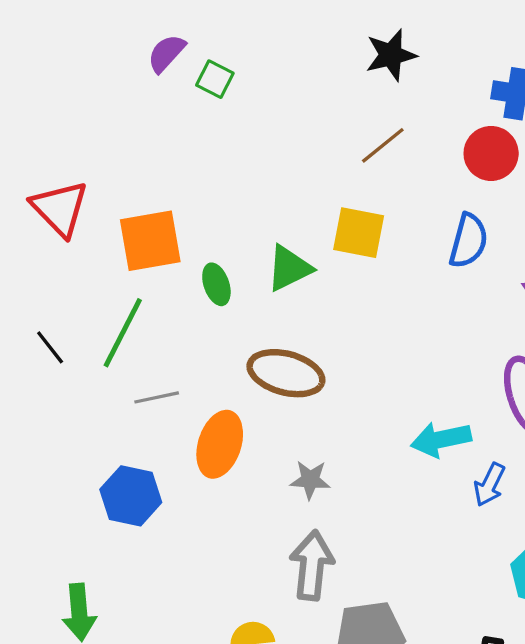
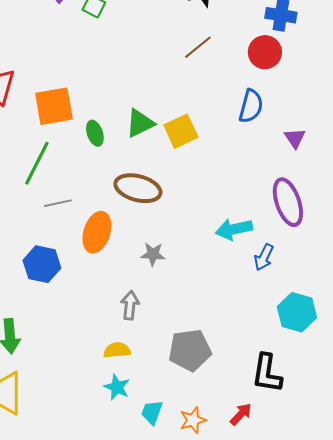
yellow square: (359, 233) -> (181, 131), moved, turned -36
gray arrow: (312, 565) -> (130, 305), moved, size x0.7

